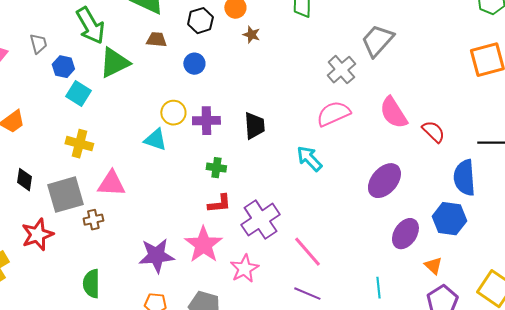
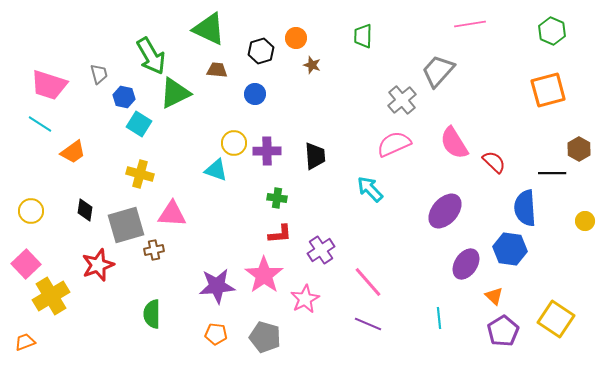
purple cross: (260, 220) -> (321, 250), size x0.7

